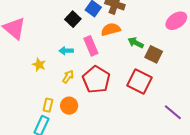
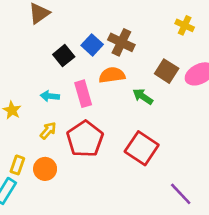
brown square: (154, 54) -> (167, 71), moved

